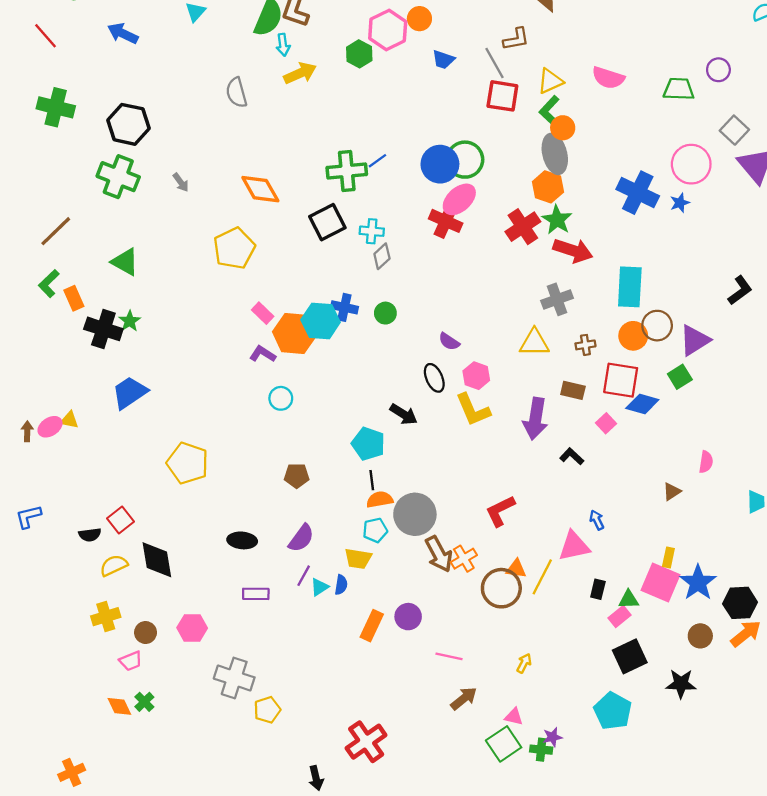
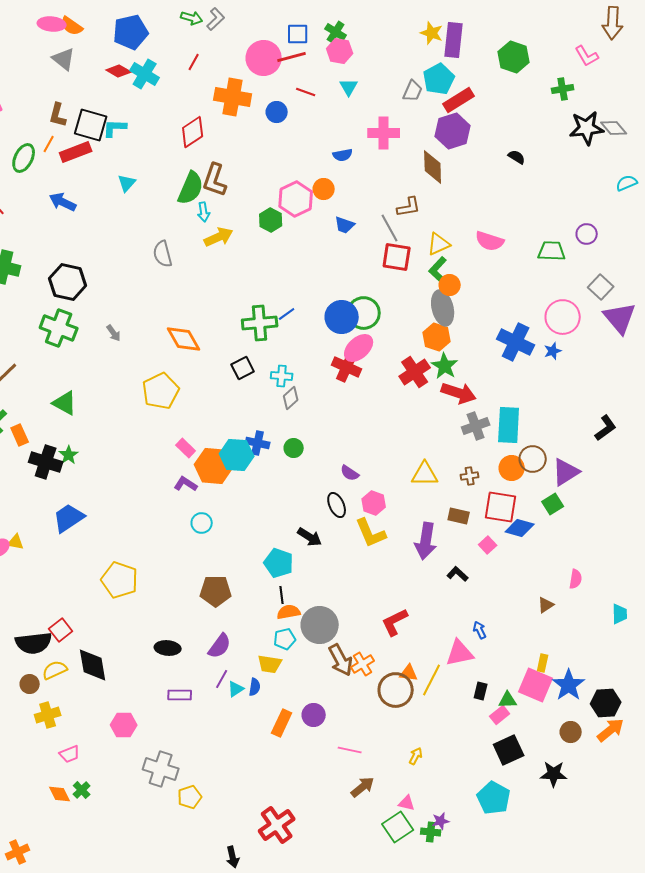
black square: (327, 222) -> (243, 368), size x0.7
gray cross: (557, 299) -> (476, 426), moved
brown pentagon: (297, 476) -> (216, 591), size x1.4
black semicircle: (90, 535) -> (34, 643), size x1.8
brown circle: (146, 633) -> (30, 684), moved

